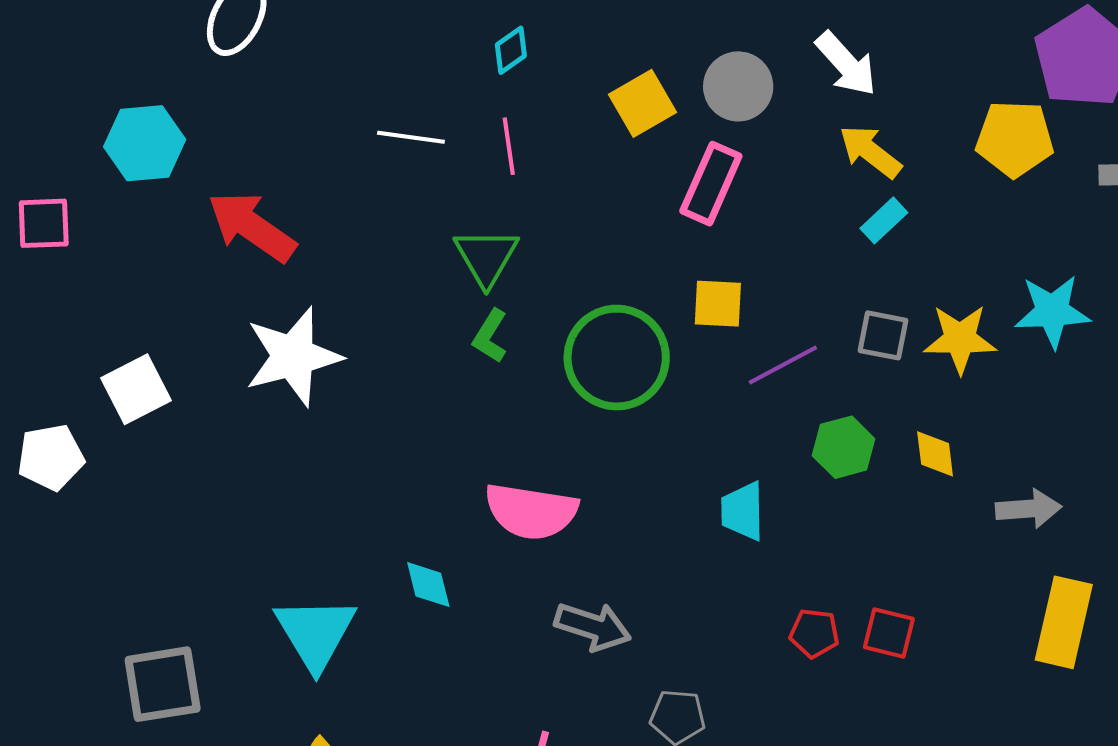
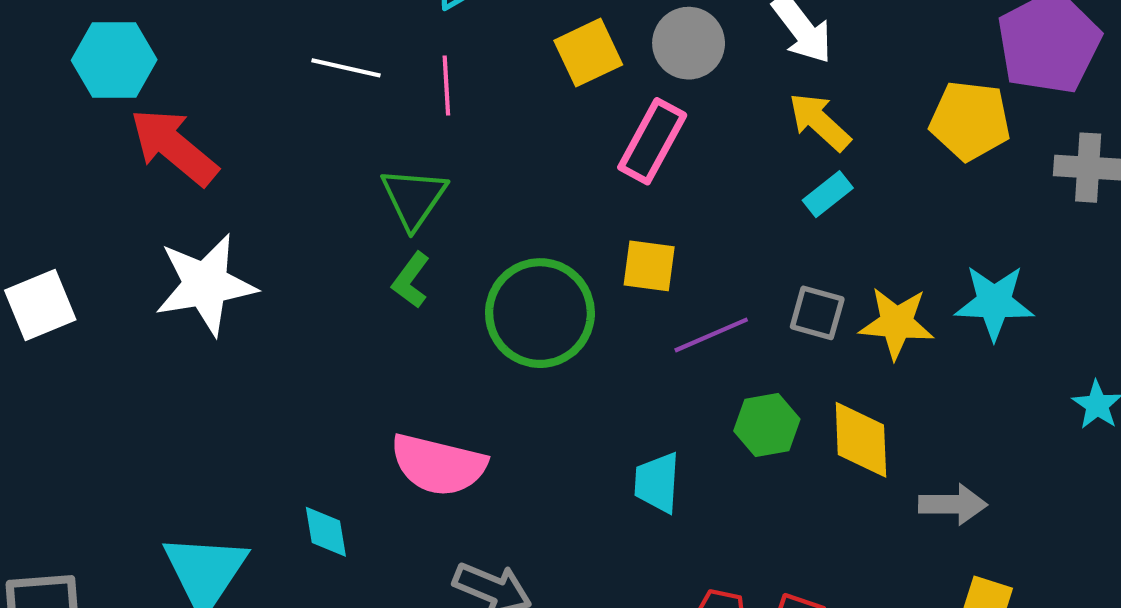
cyan hexagon: (145, 143) -> (114, 60), moved
yellow diamond: (935, 454) -> (861, 440), size x1.5

